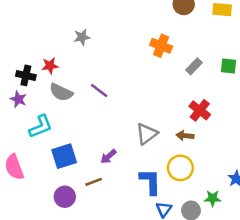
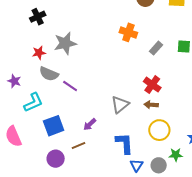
gray star: (82, 37) -> (65, 43), moved, size x1.6
black cross: (26, 75) -> (38, 17), moved, turned -35
purple line: (99, 90) -> (70, 86), moved
red cross: (200, 110) -> (152, 85), moved
yellow circle: (180, 168) -> (159, 130), moved

